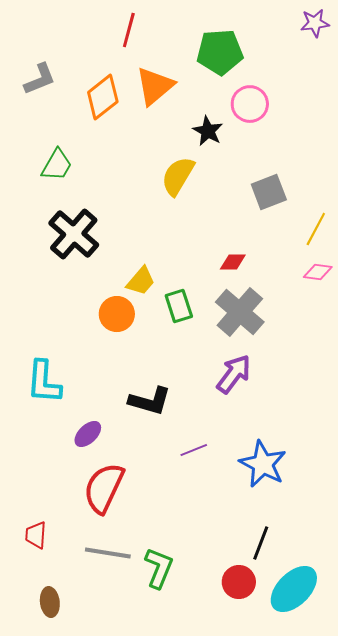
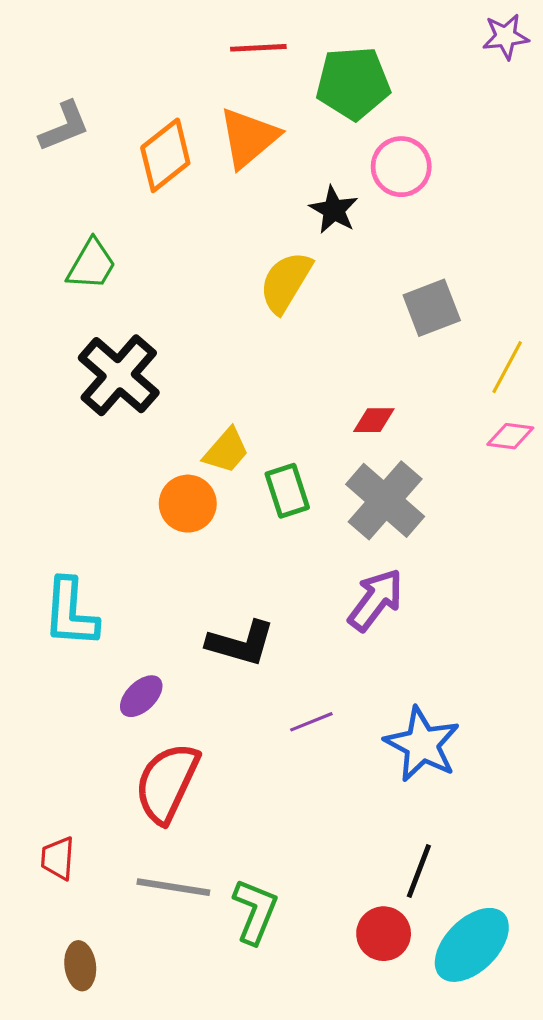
red line: (129, 30) -> (258, 48), moved, turned 72

